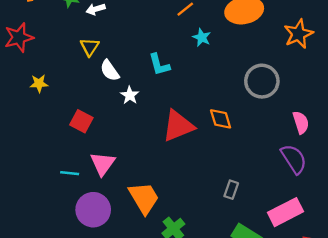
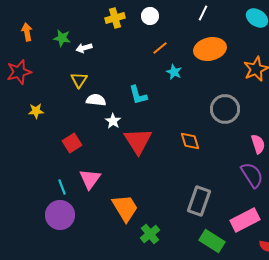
white semicircle: (110, 70) -> (96, 100), turned 132
red square: (81, 121) -> (72, 143), turned 30
red triangle: (178, 126) -> (138, 141), moved, turned -40
cyan line: (70, 173) -> (62, 187), turned 63
gray rectangle: (231, 190) -> (199, 201), size x1.8
purple circle: (93, 210) -> (60, 215), moved

